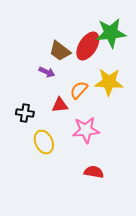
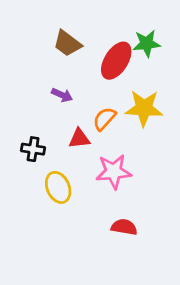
green star: (111, 33) -> (147, 43), size x0.7
brown trapezoid: (60, 51) -> (67, 43), moved

